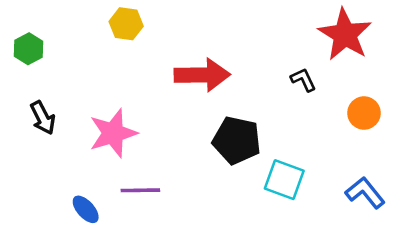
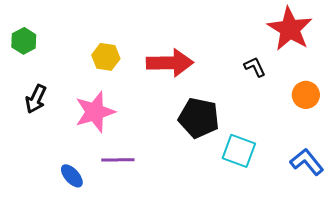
yellow hexagon: (126, 24) -> (106, 57), moved
black arrow: (43, 118) -> (36, 99), turned 52

